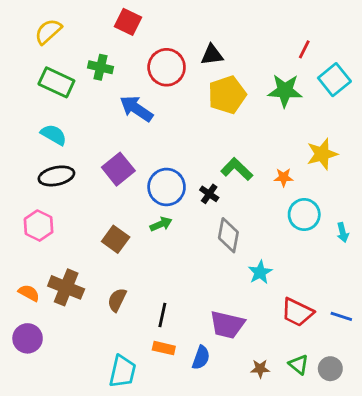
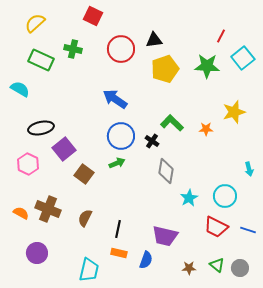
blue arrow: (136, 109) -> (115, 99), moved
cyan semicircle: (54, 135) -> (20, 89), moved
purple square: (118, 169) -> (64, 149), moved
cyan circle: (304, 215) -> (225, 196), moved
purple circle: (28, 338) -> (37, 253), moved

